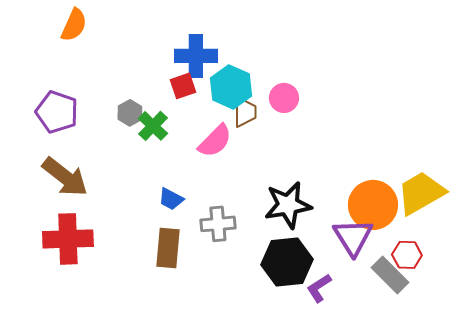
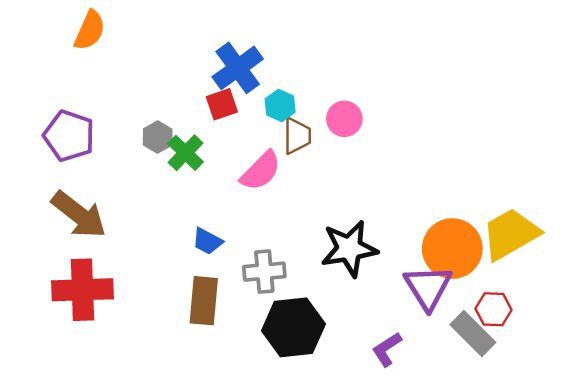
blue cross: (196, 56) -> (238, 68), turned -36
cyan hexagon: (231, 87) -> (280, 105), size x0.6
black hexagon: (287, 262) -> (293, 327), moved

